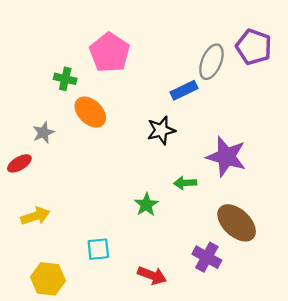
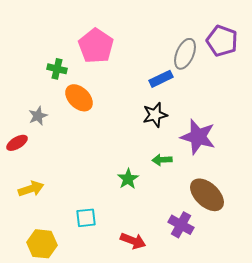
black star: (161, 130) -> (155, 115), moved

